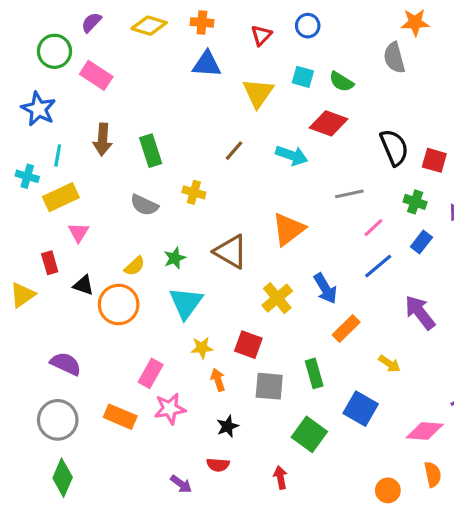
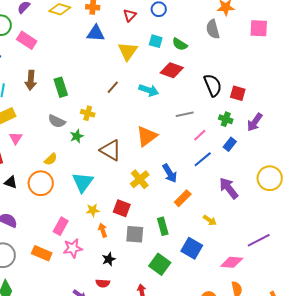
green star: (175, 258) -> (77, 136), moved
black triangle: (83, 285) -> (11, 182), moved

